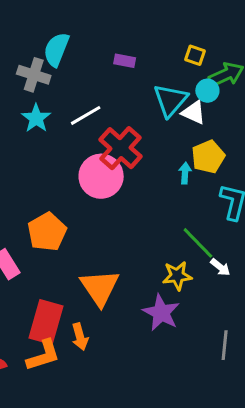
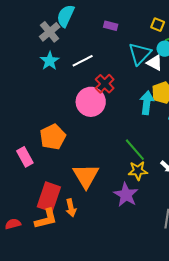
gray cross: (34, 75) -> (50, 32), turned 30
red cross: (120, 148) -> (105, 84), size x0.7
cyan arrow: (185, 173) -> (147, 103), size x1.6
green line: (198, 243) -> (135, 150), moved

